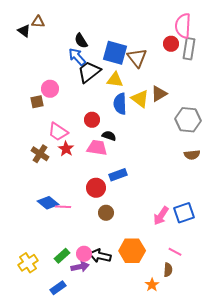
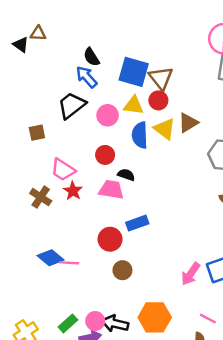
red circle: (171, 44) -> (158, 100), moved
black trapezoid: (89, 72) -> (72, 105), moved
pink circle: (50, 89) -> (108, 115), moved

